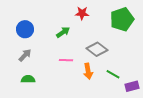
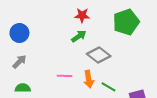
green arrow: (63, 32) -> (79, 36), moved
pink line: (66, 60) -> (64, 76), moved
green line: (113, 74) -> (108, 87), moved

